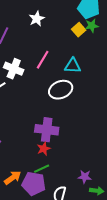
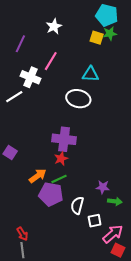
yellow square: (79, 30) -> (97, 38), turned -32
pink line: (43, 60) -> (51, 61), moved
white ellipse: (61, 90) -> (78, 99), turned 35
orange arrow: (13, 178) -> (38, 176), moved

